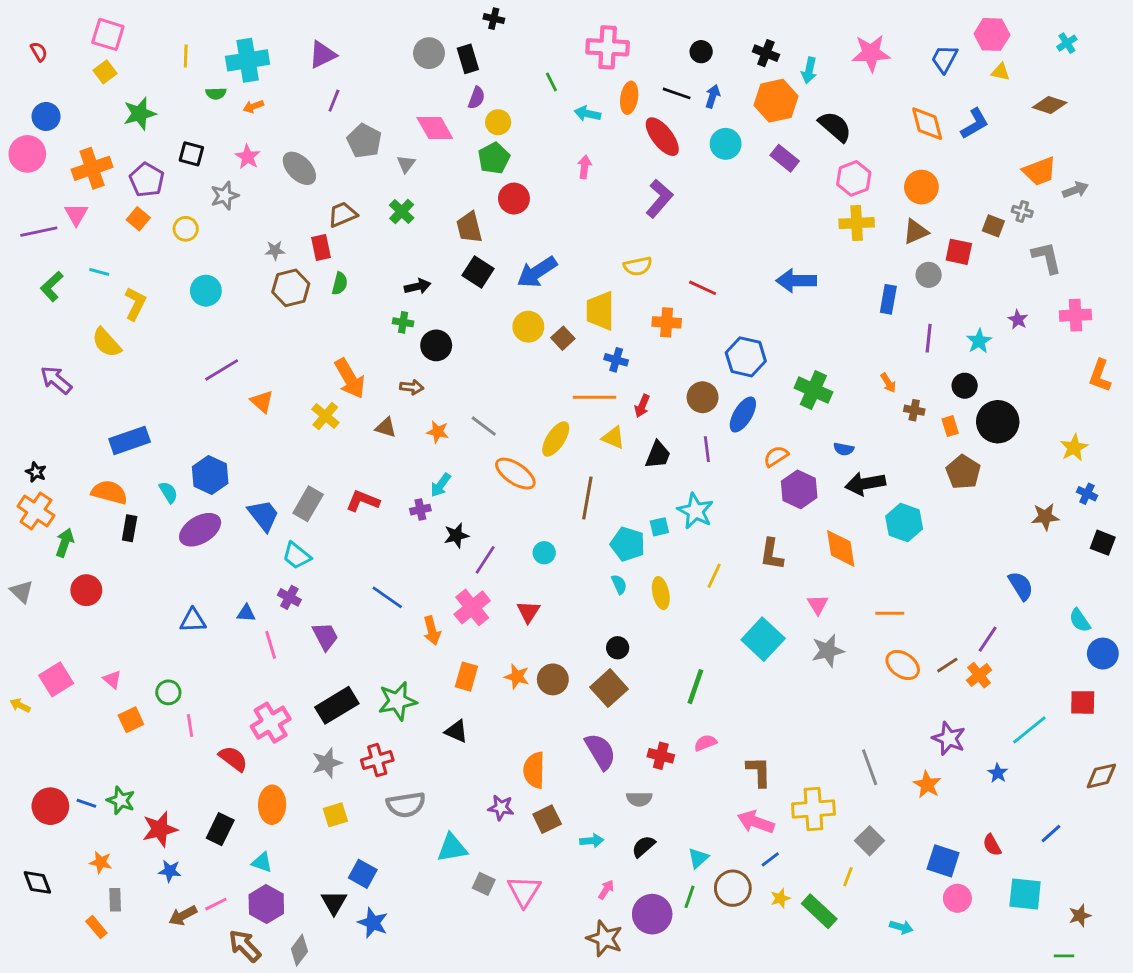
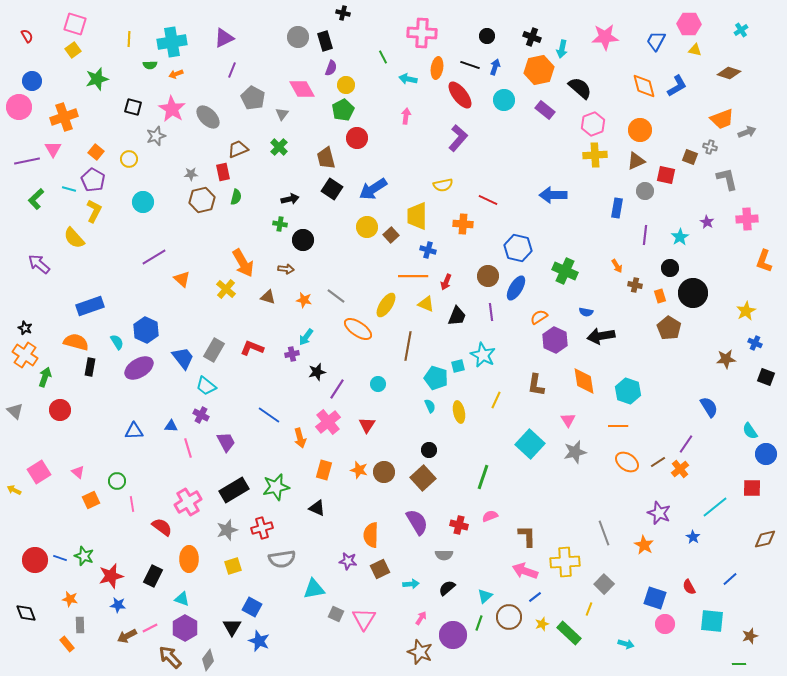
pink star: (248, 157) -> (172, 109), size x1.5
purple pentagon: (147, 180) -> (93, 180), moved
cyan hexagon: (904, 522) -> (628, 391), moved

